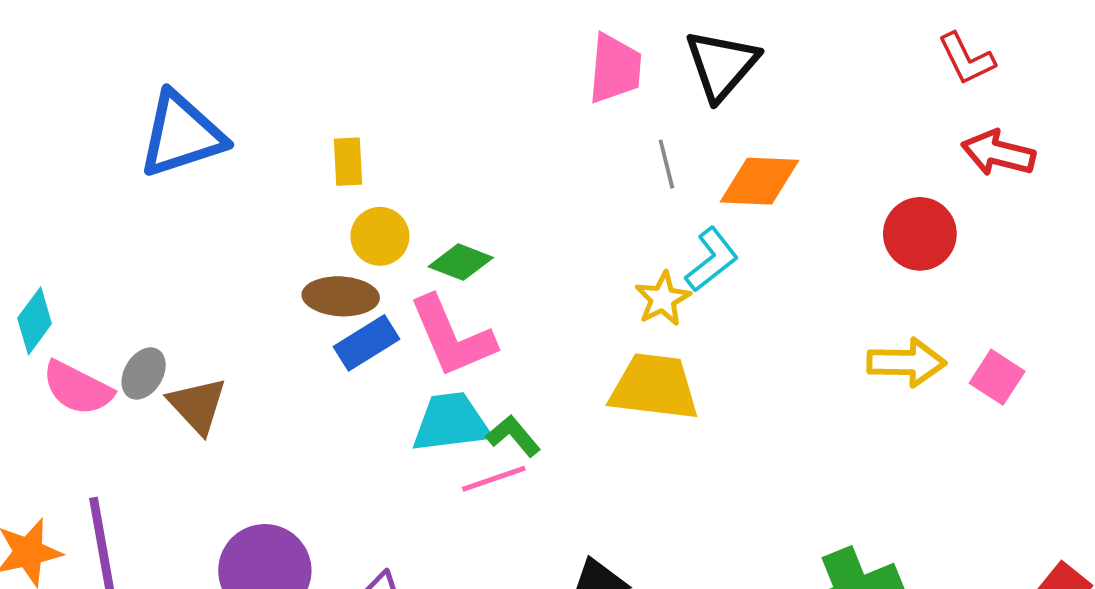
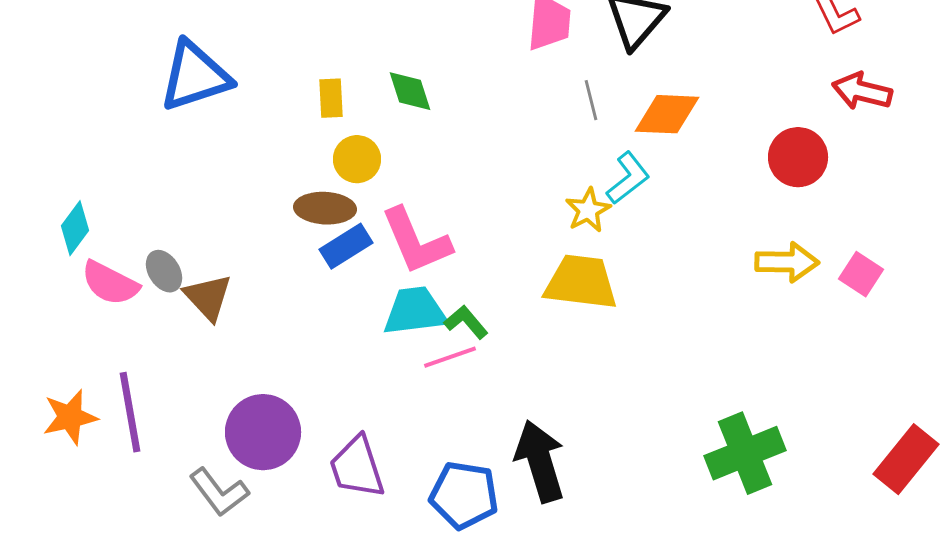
green diamond: (461, 262) -> (410, 91), moved, turned 51
gray ellipse: (144, 373) -> (164, 271), turned -63

